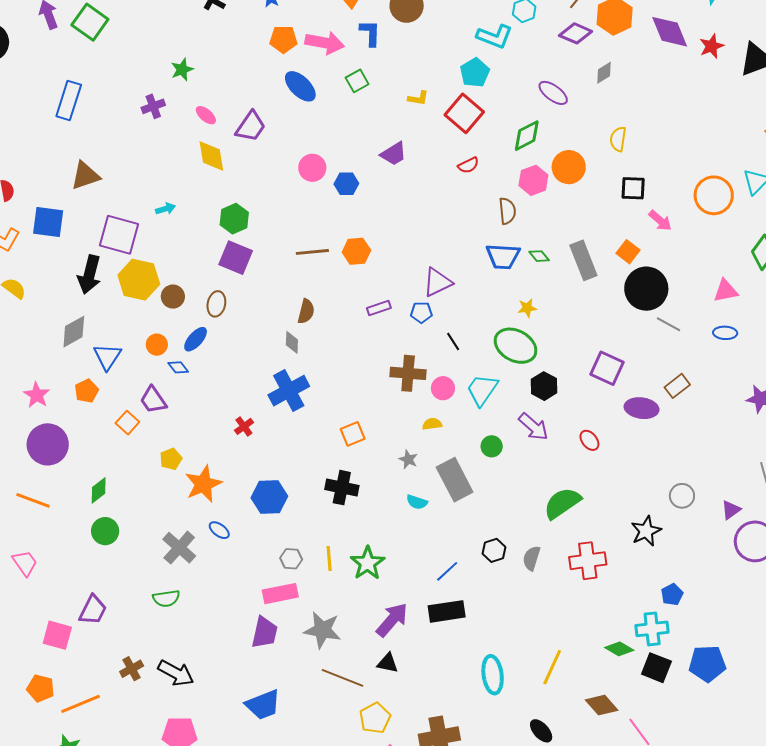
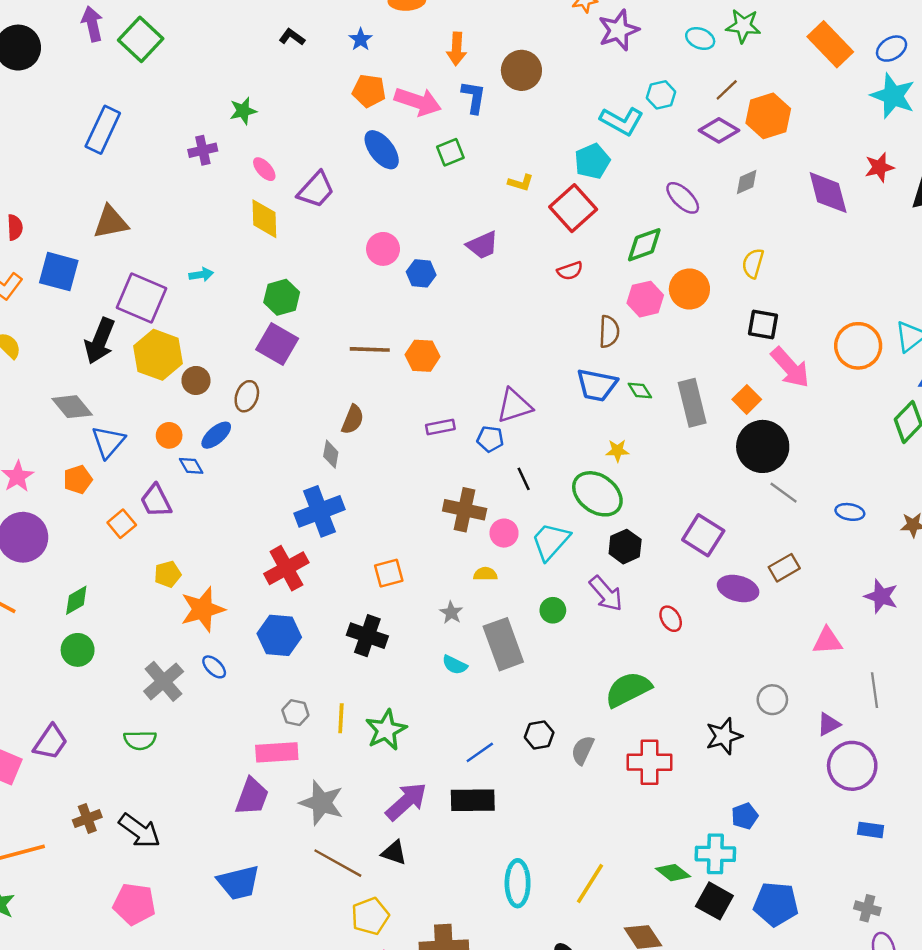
purple diamond: (670, 32) -> (828, 193), moved
pink arrow: (660, 221) -> (790, 368), size x1.5
pink triangle: (726, 291) -> (827, 641), moved
gray diamond: (74, 332) -> (72, 407), turned 72
red cross: (244, 426) -> (286, 568), moved, size x1.8

